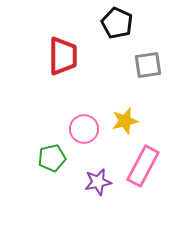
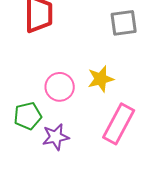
purple star: (98, 182) -> (56, 137), moved

